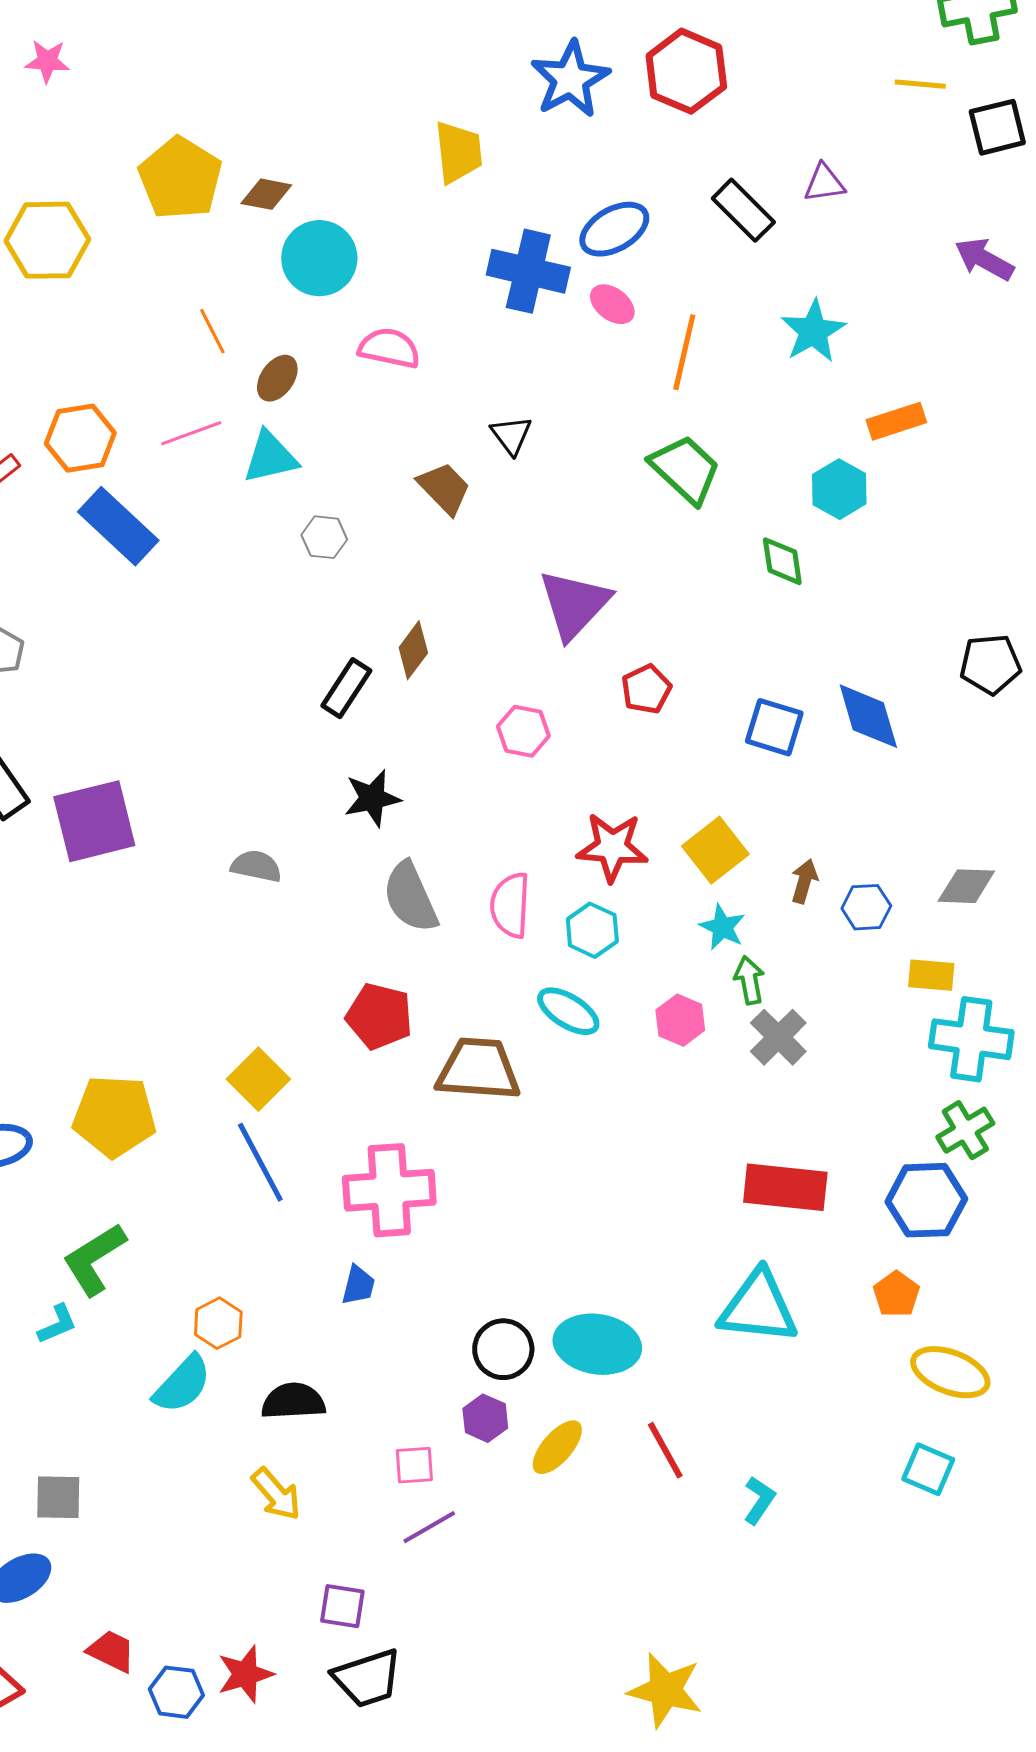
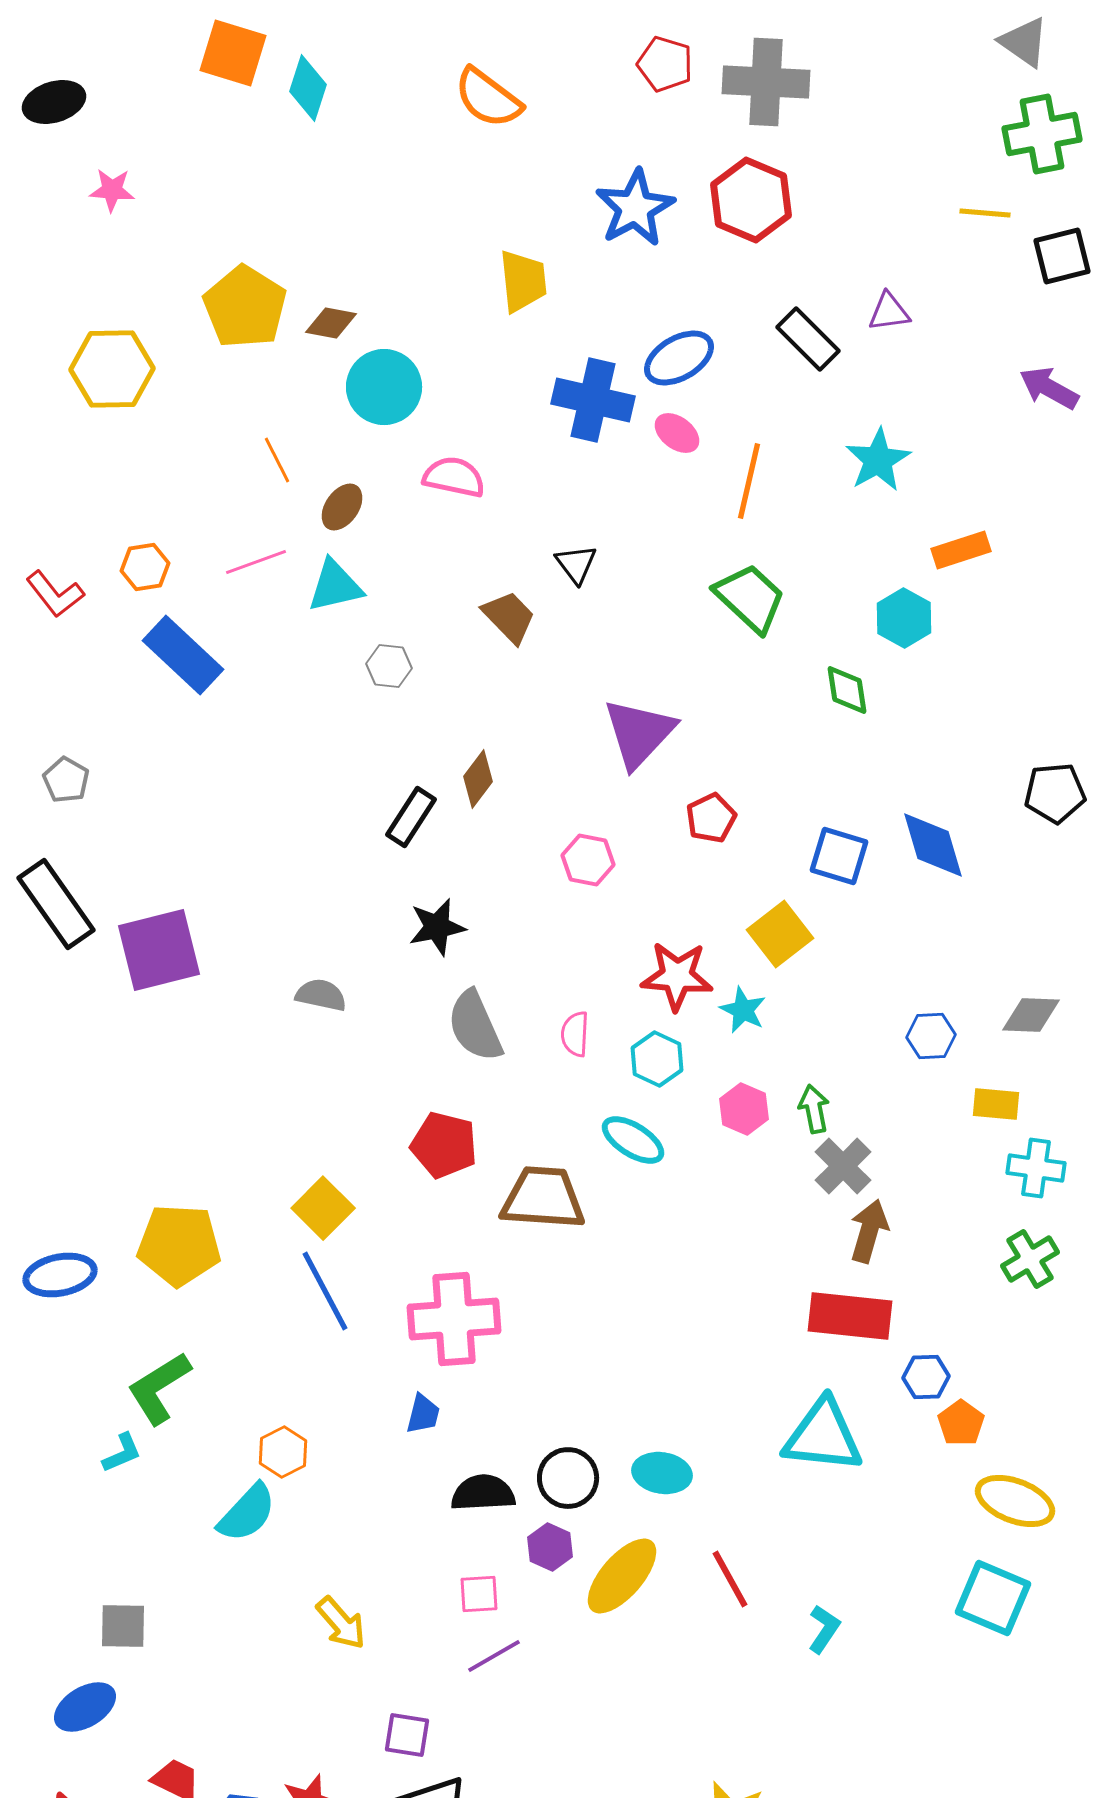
orange hexagon: (80, 438) -> (145, 567), size x0.7
yellow square: (715, 850) -> (780, 934), moved
brown arrow: (804, 881) -> (869, 1231), moved, size x1.4
pink semicircle: (510, 905) -> (575, 1034), size x0.7
cyan star: (722, 927) -> (743, 1010), moved
pink hexagon: (680, 1020) -> (744, 1109), moved
cyan cross: (971, 1039) -> (1036, 1168), size x0.7
blue hexagon: (926, 1200) -> (926, 1377), moved, size x0.6
cyan ellipse: (597, 1344) -> (662, 1473), size x0.7
black semicircle: (293, 1401) -> (483, 1493), moved
yellow ellipse: (557, 1447) -> (622, 1576), size x1.4
cyan square: (928, 1469) -> (993, 1598), size x1.4

